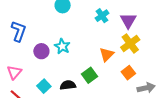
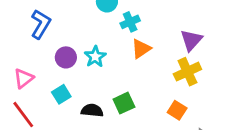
cyan cross: (102, 16) -> (130, 22), moved
orange triangle: (107, 54) -> (141, 49), moved
orange square: (128, 73) -> (177, 110), turned -32
cyan square: (44, 86) -> (61, 94), moved

